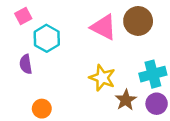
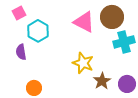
cyan cross: (153, 74) -> (124, 42), moved

